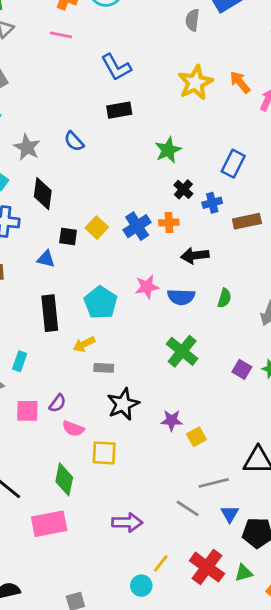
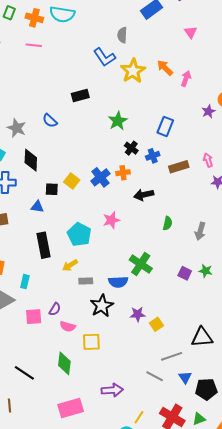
gray semicircle: (192, 20) -> (122, 35), moved
blue L-shape: (116, 67) -> (105, 57), moved
blue semicircle: (181, 297) -> (118, 282), moved
pink rectangle: (49, 524) -> (71, 408), moved

